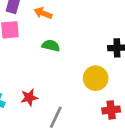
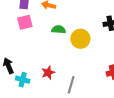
yellow circle: (96, 78) -> (80, 39), moved

